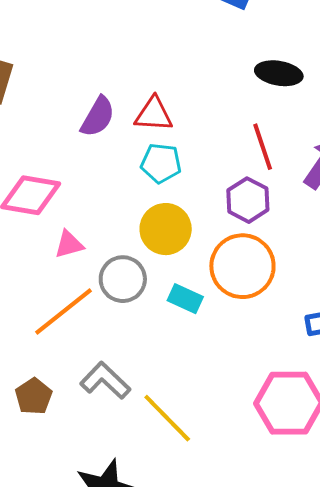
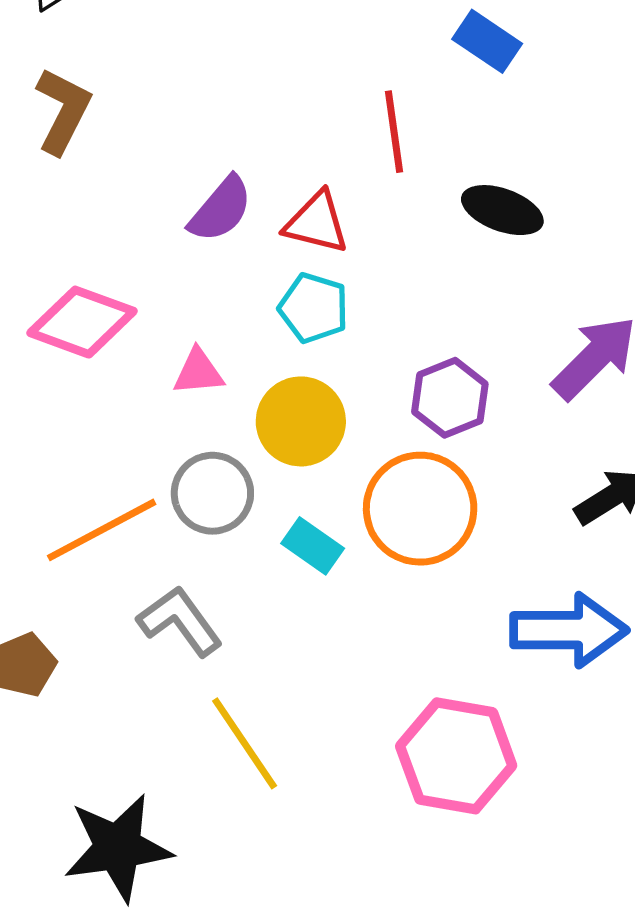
black ellipse: (279, 73) -> (502, 210), moved
red line: (263, 147) -> (394, 132), moved
pink triangle: (69, 244) -> (198, 372), moved
gray L-shape: (105, 381) -> (180, 621), moved

